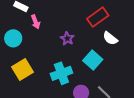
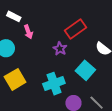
red rectangle: (98, 17) -> (75, 29), moved

